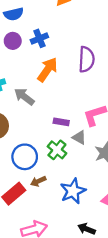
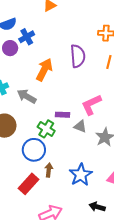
blue cross: (39, 38) -> (27, 37), moved
green cross: (57, 150) -> (46, 129), moved
brown arrow: (38, 181) -> (49, 170), turned 128

